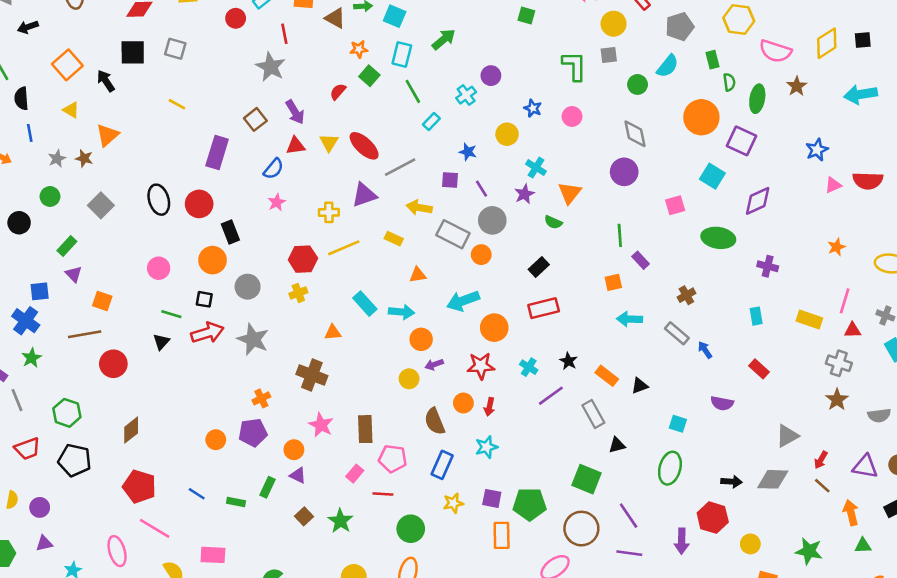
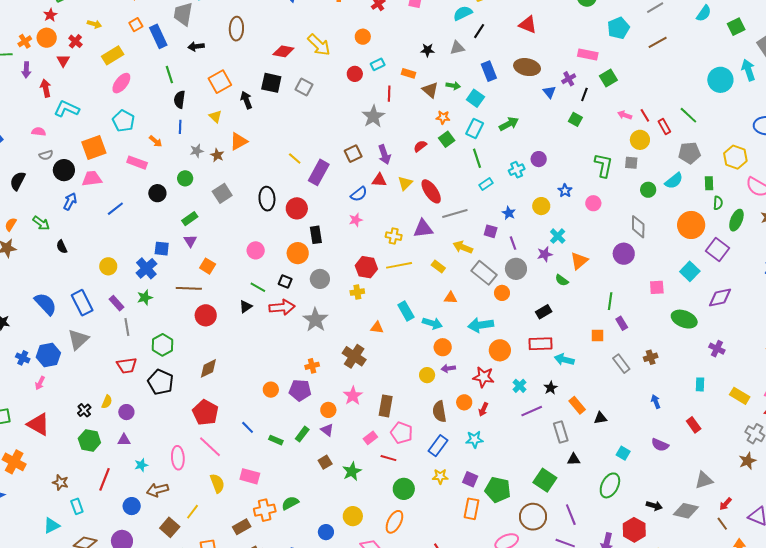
yellow line: (177, 104) -> (295, 158), moved
cyan arrow: (630, 319) -> (564, 360), moved
gray rectangle: (677, 333) -> (621, 364), moved

